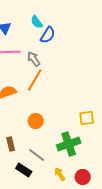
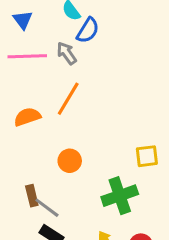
gray arrow: (34, 59) -> (67, 53), moved
gray line: (37, 155) -> (47, 208), moved

